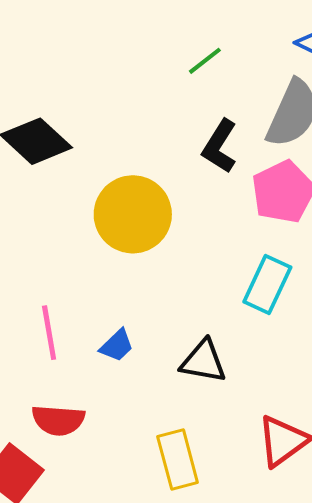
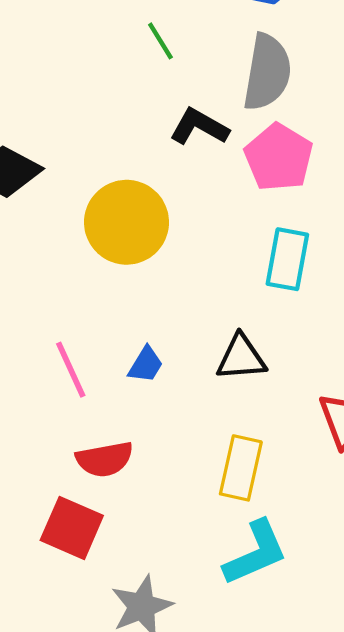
green line: (205, 61) -> (160, 41), turned -69
black L-shape: (220, 146) -> (199, 127), turned 102
yellow rectangle: (178, 460) -> (241, 468), turned 42

